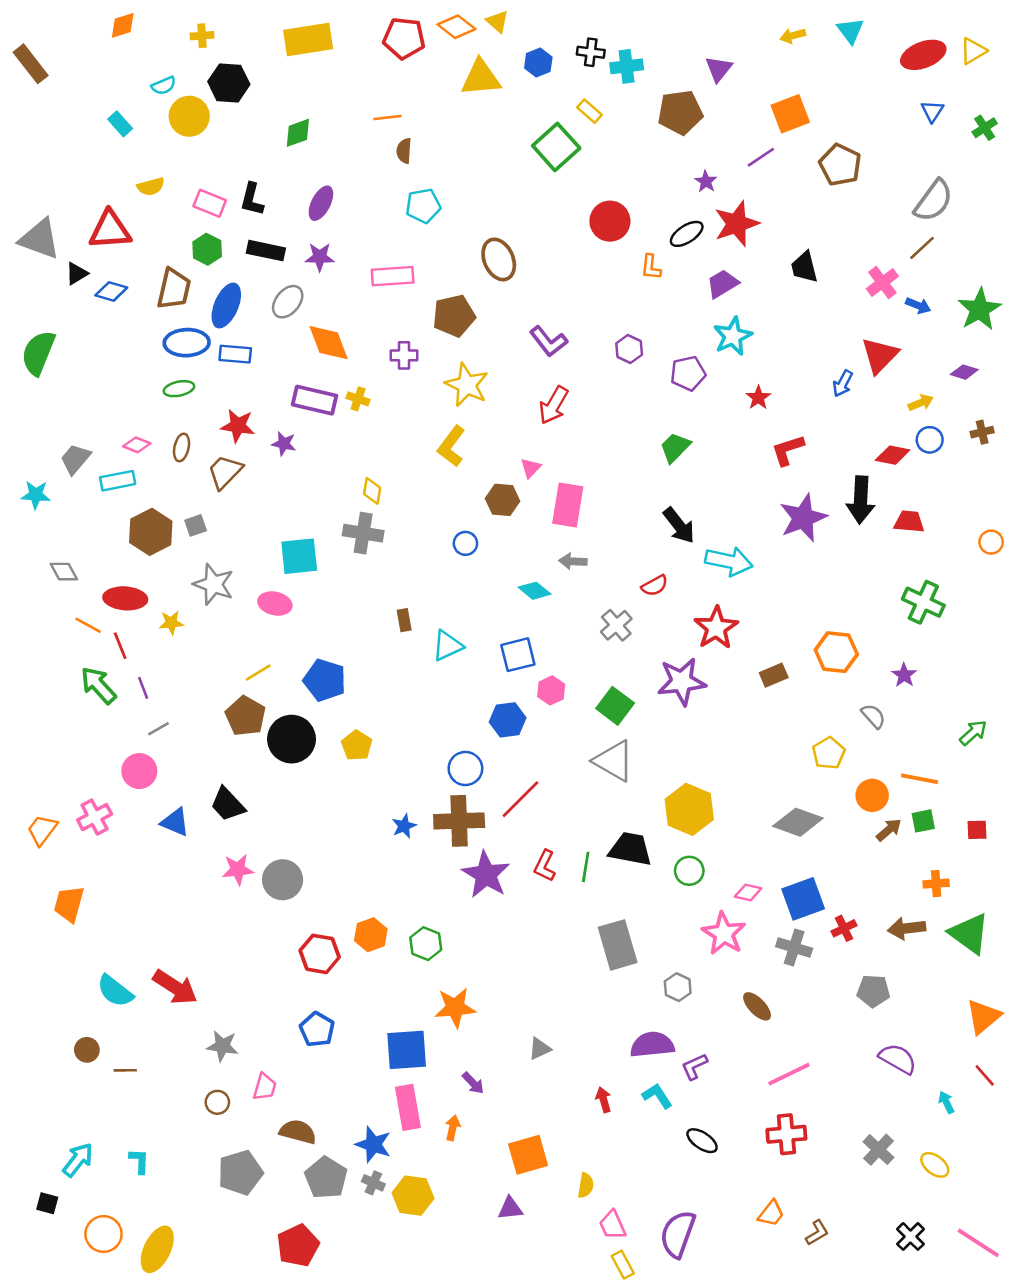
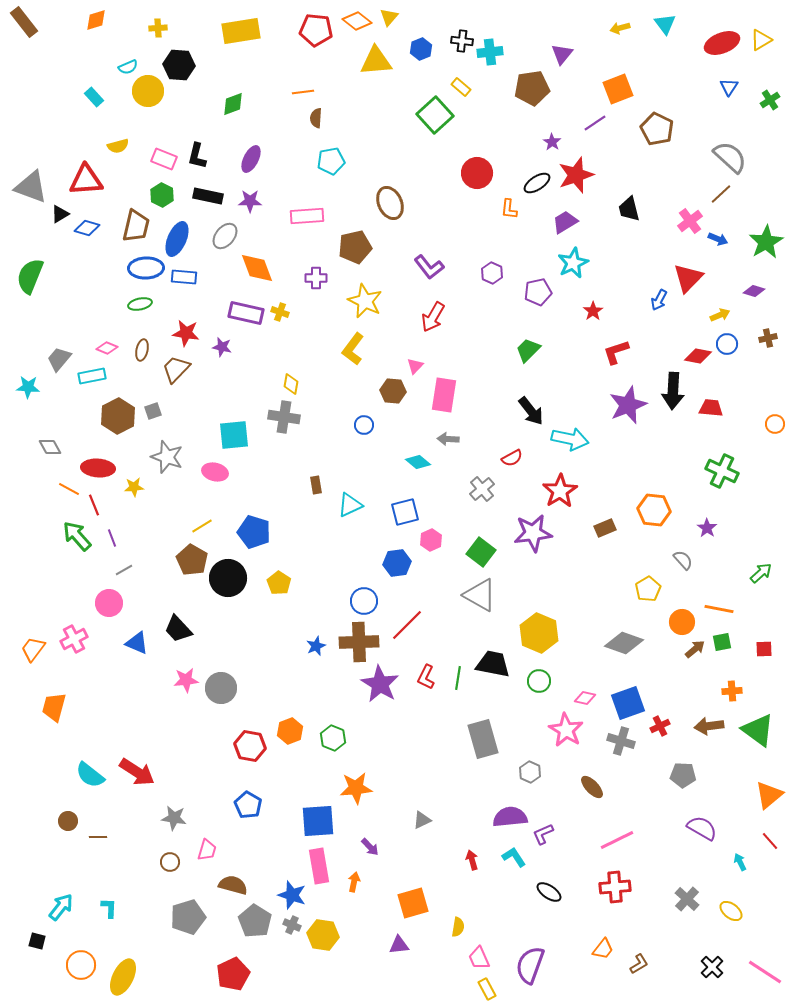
yellow triangle: (497, 22) -> (389, 17), turned 30
brown rectangle: (31, 64) -> (24, 22), moved
gray semicircle: (934, 201) -> (730, 157), turned -84

